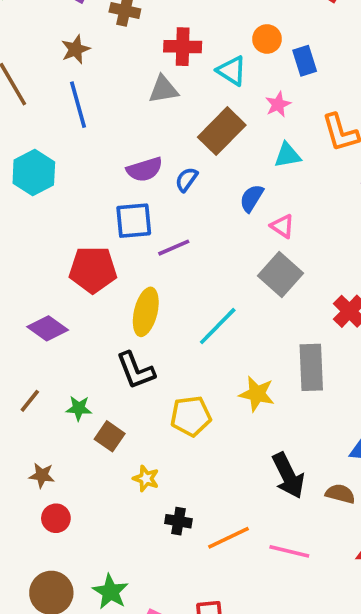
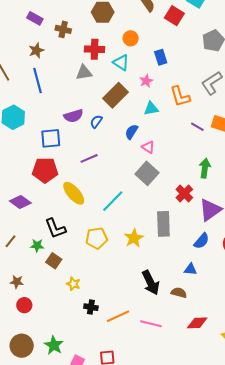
orange circle: (267, 39) -> (131, 38), moved
blue square: (134, 221) -> (51, 138), moved
yellow ellipse: (146, 312) -> (74, 193), turned -55
black L-shape: (136, 370) -> (55, 228), moved
yellow star: (257, 394) -> (134, 238), turned 30
yellow pentagon: (191, 416) -> (97, 238), moved

